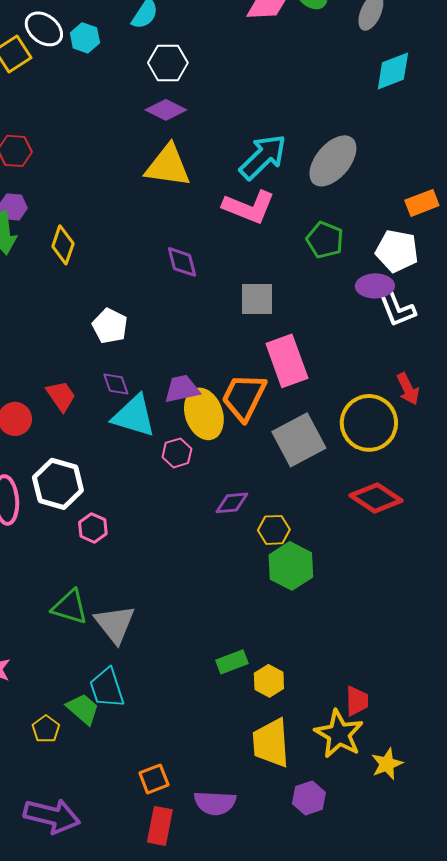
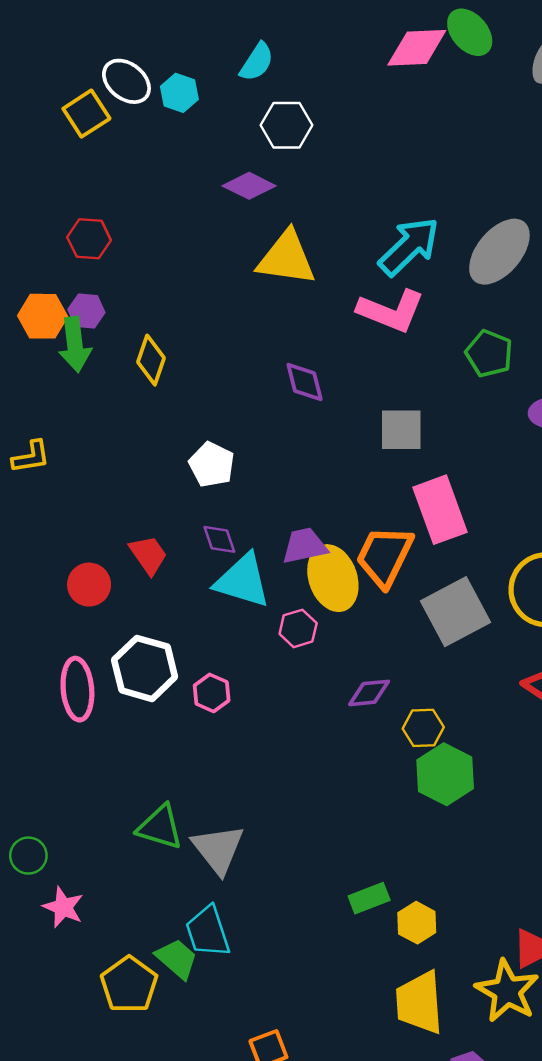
purple diamond: (166, 110) -> (249, 186), moved
pink hexagon: (93, 528) -> (212, 693), moved
yellow pentagon: (46, 729) -> (129, 985), size x1.6

